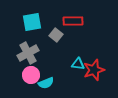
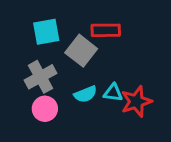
gray square: (56, 35) -> (81, 51), size x1.5
cyan semicircle: (46, 83) -> (86, 94), moved

